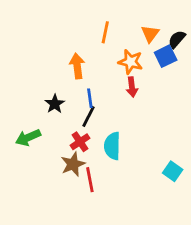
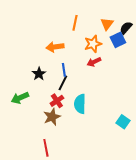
orange star: (131, 62) -> (93, 44), turned -30
orange arrow: (77, 66) -> (55, 47), turned -90
red arrow: (132, 87) -> (94, 62), turned 72
red line: (90, 180) -> (46, 148), moved

